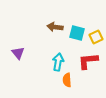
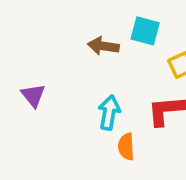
cyan square: (77, 33) -> (145, 31), moved

